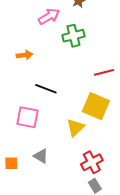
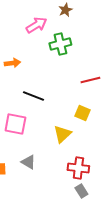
yellow square: (96, 106) -> (82, 113), size x0.6
red cross: (92, 162) -> (78, 168), turned 35

